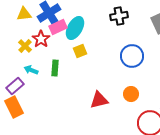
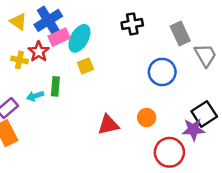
yellow triangle: (24, 14) -> (18, 22), turned 42
yellow cross: (25, 46) -> (19, 60), turned -32
blue circle: (132, 56) -> (162, 72), moved
cyan arrow: (31, 70) -> (35, 96), moved, turned -40

